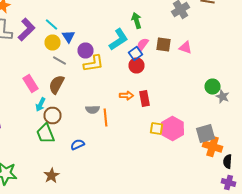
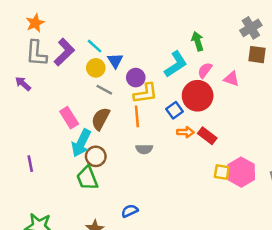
brown square: (164, 44) -> (257, 55), moved
pink triangle: (186, 48) -> (232, 79), moved
blue square: (136, 54) -> (175, 110), moved
red circle: (136, 66) -> (198, 96), size x1.6
red rectangle: (144, 98) -> (207, 136), turned -42
cyan arrow: (40, 104) -> (81, 143), size x1.6
orange line: (106, 118) -> (137, 116), moved
blue semicircle: (78, 144) -> (130, 211), moved

